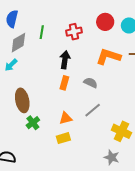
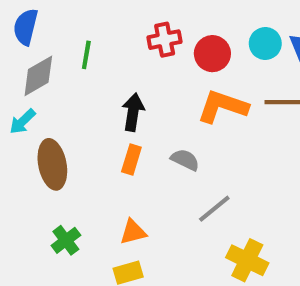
red circle: (105, 22) -> (212, 54), moved
red cross: (74, 32) -> (165, 40), moved
brown ellipse: (22, 100) -> (52, 164), moved
gray line: (93, 110) -> (214, 209), moved

